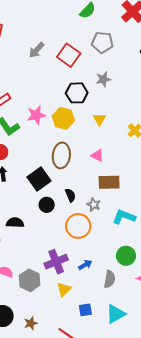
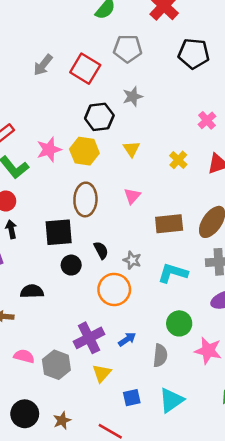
pink triangle: (97, 155) -> (132, 196), turned 48
black square: (39, 179) -> (59, 232), turned 35
brown rectangle: (109, 182) -> (169, 224), moved

